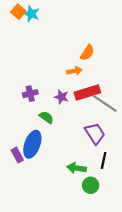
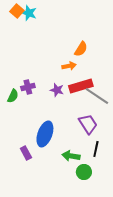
green semicircle: (46, 117) -> (13, 96), moved, turned 80
blue ellipse: (32, 144) -> (45, 134), moved
purple rectangle: (17, 155) -> (26, 153), moved

